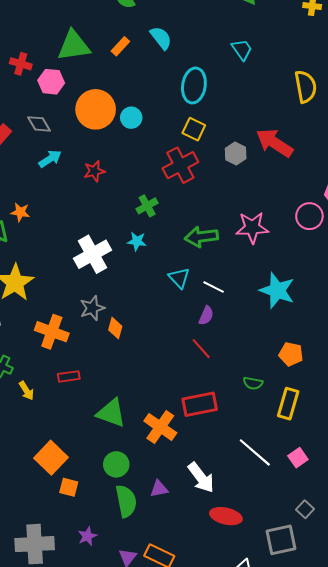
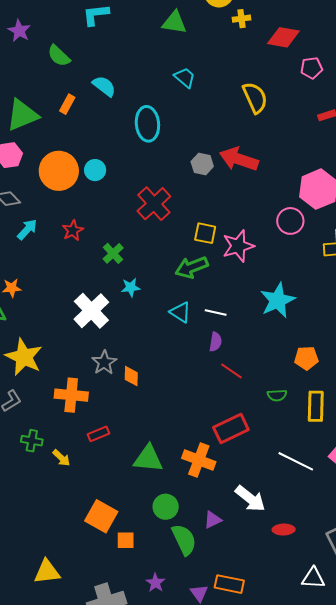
yellow square: (194, 129) -> (205, 233), moved
gray hexagon: (236, 153) -> (202, 164), moved
green cross: (147, 206) -> (113, 253), moved
cyan star: (277, 291) -> (278, 300), turned -30
red line: (201, 349) -> (231, 371), moved
red ellipse: (226, 516) -> (284, 530), size x0.7

